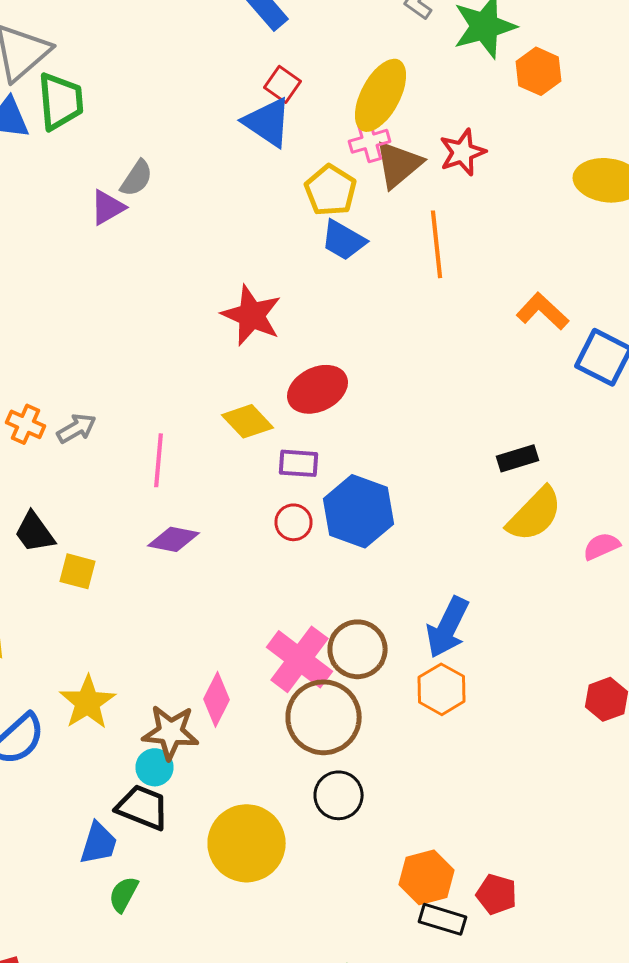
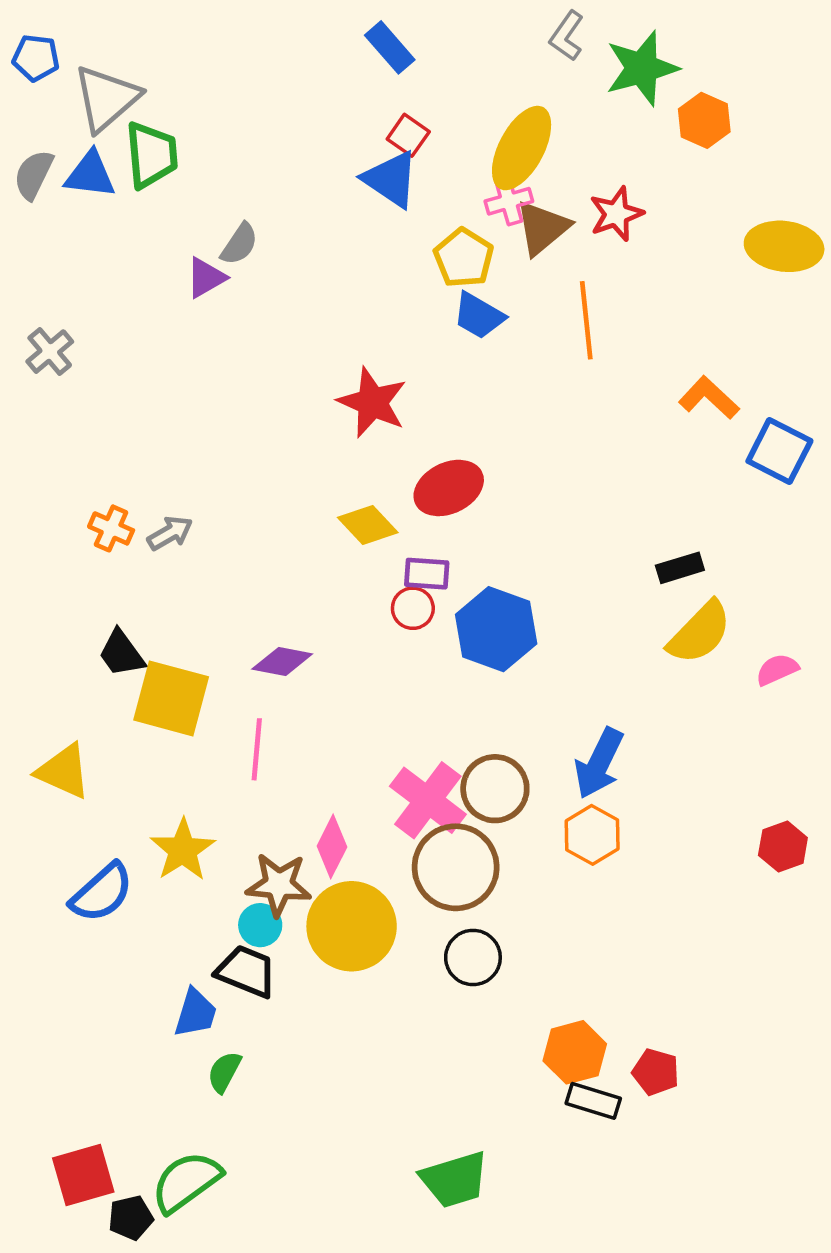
pink line: (158, 460) -> (257, 749), moved
red circle: (294, 522) -> (413, 608), moved
yellow square: (78, 571) -> (171, 698), size x1.8
yellow circle: (246, 843) -> (352, 926), moved

